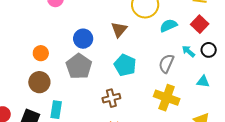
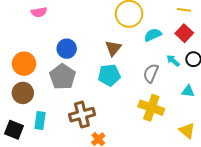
brown triangle: (119, 30) -> (113, 48), moved
orange circle: (41, 53) -> (24, 64), size x1.5
cyan pentagon: (125, 65) -> (109, 75), turned -30
brown cross: (111, 98) -> (82, 115), moved, size x1.4

